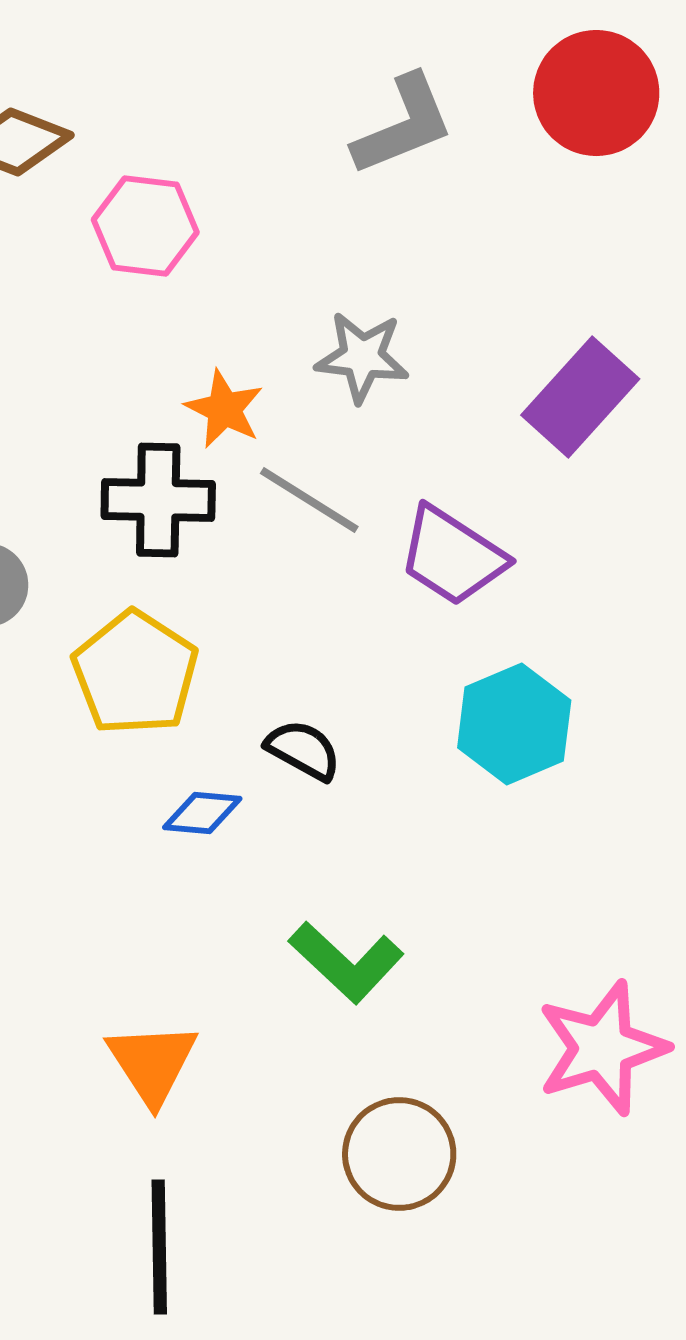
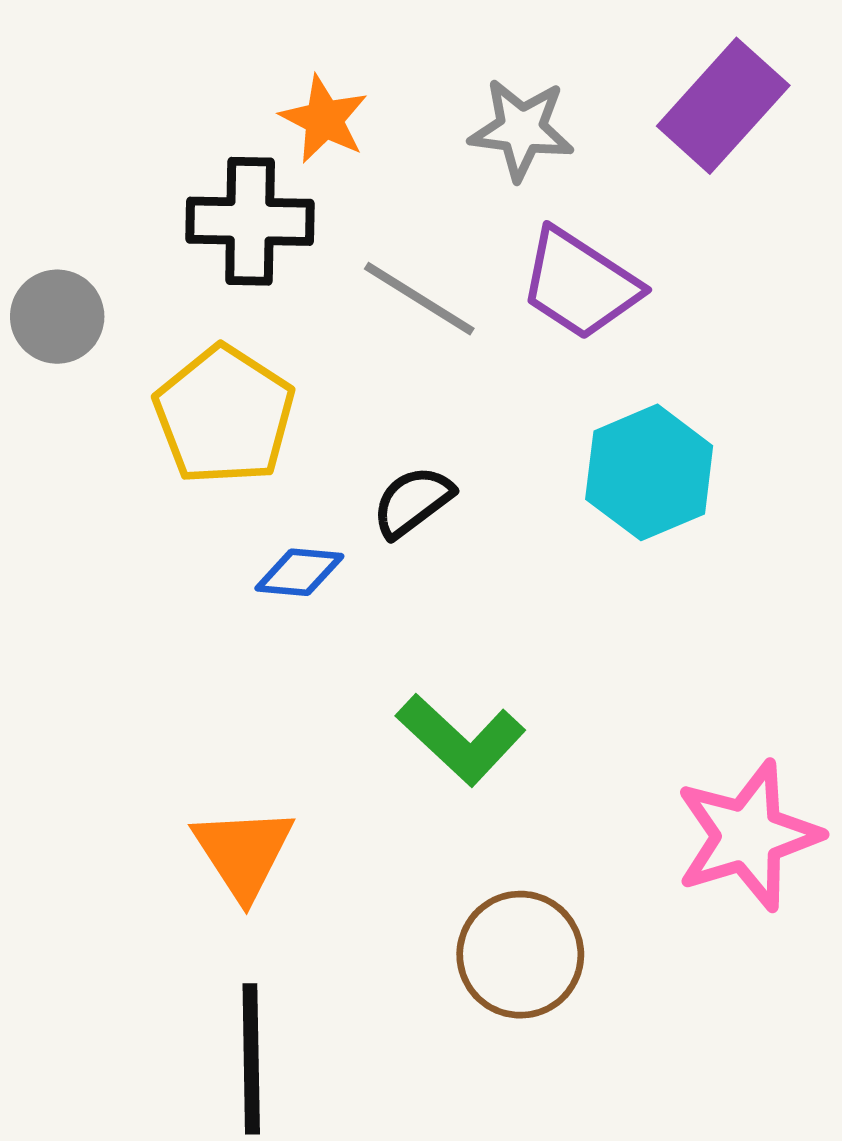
gray star: (362, 357) -> (521, 129), moved
gray line: (309, 500) -> (419, 299), moved
black semicircle: (303, 750) -> (413, 502), turned -66

